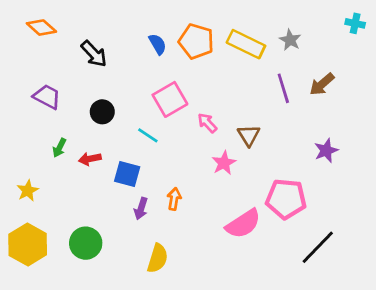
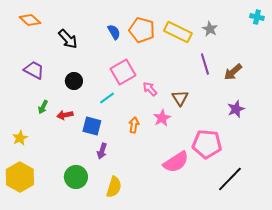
brown arrow: (322, 84) -> (233, 72), moved
cyan line: (148, 135) -> (107, 98), turned -70
orange arrow: (174, 199) -> (134, 125), moved
green circle: (86, 243) -> (76, 177), moved

